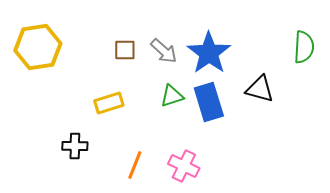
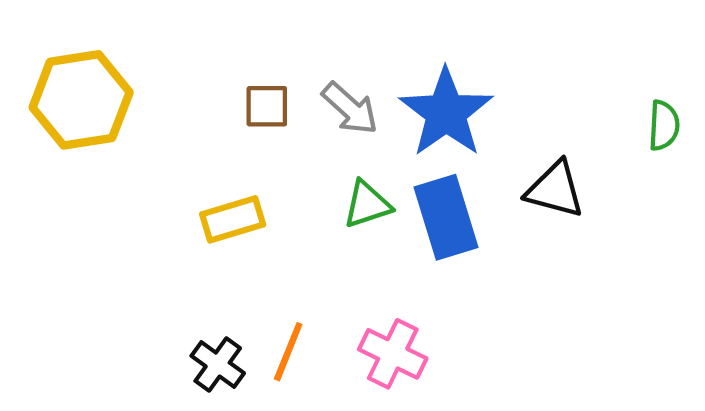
green semicircle: (304, 47) -> (664, 125), moved, size x0.7
black cross: (75, 146) -> (218, 365), moved, turned 35

